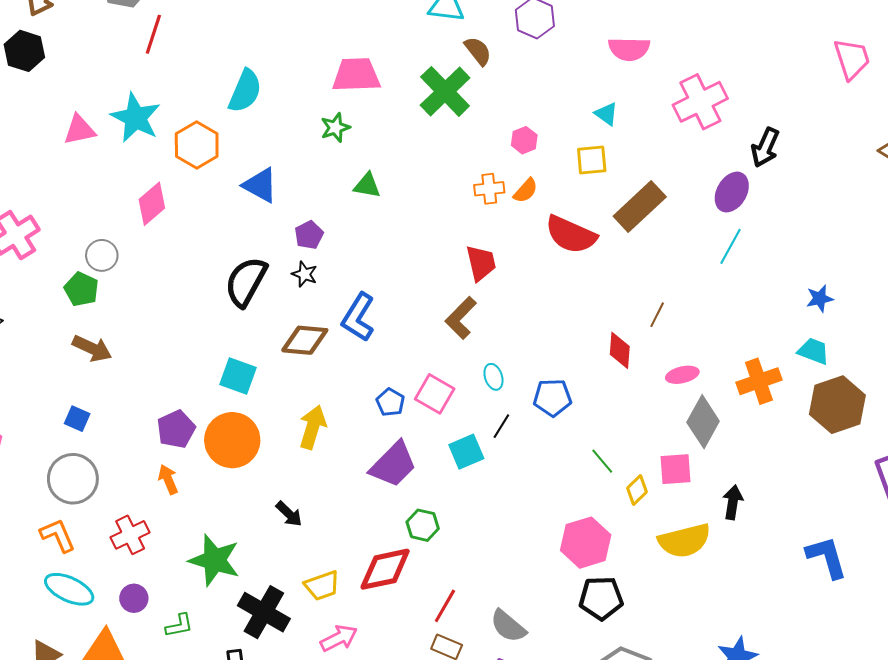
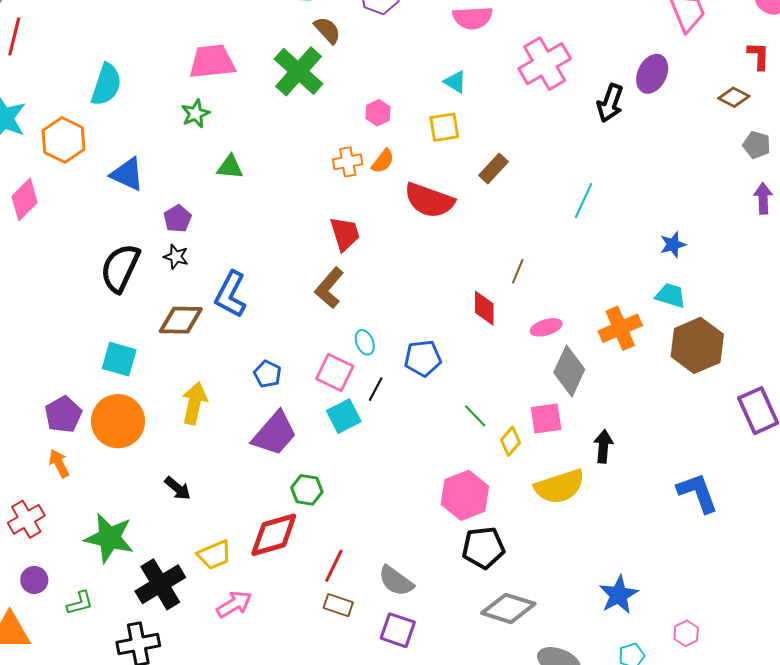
purple ellipse: (732, 192) -> (652, 74), moved
brown rectangle: (640, 206) -> (494, 169), size x0.6
pink square: (435, 394) -> (335, 372), moved
black cross: (264, 612) -> (160, 584), turned 33

